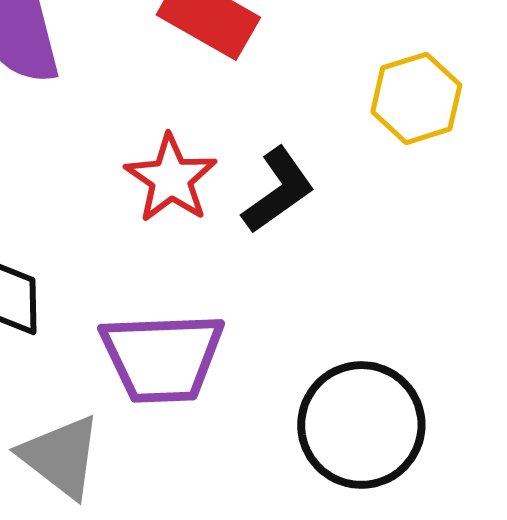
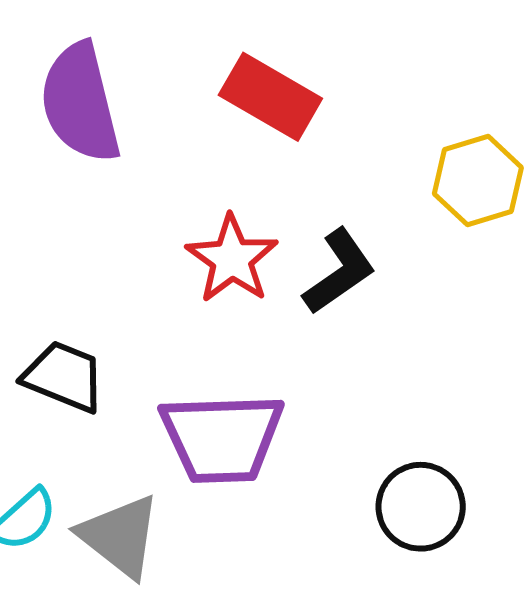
black circle: (361, 425) -> (421, 507), size x0.7

